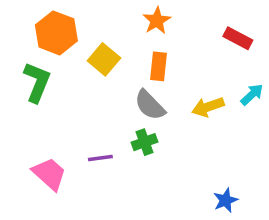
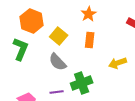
gray semicircle: (150, 105) -> (58, 62), moved
green cross: (144, 142) -> (82, 83), size x1.5

